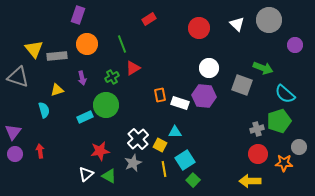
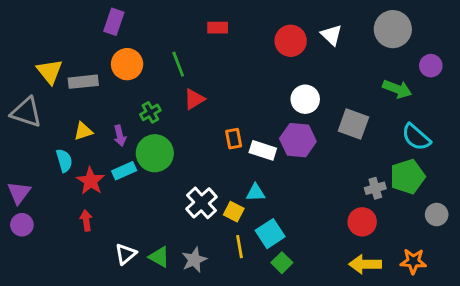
red rectangle: (149, 19) -> (218, 28), turned 32
white triangle: (237, 24) -> (331, 35), moved
green arrow: (263, 68) -> (397, 89), moved
green cross: (112, 77) -> (150, 112), moved
purple arrow: (82, 78) -> (120, 136), moved
red arrow: (40, 151) -> (86, 220), moved
red star: (100, 151) -> (91, 181), moved, turned -30
red circle: (258, 154) -> (362, 222), moved
gray star: (133, 163) -> (194, 260), moved
orange star: (284, 163) -> (413, 261), moved

